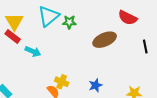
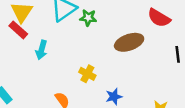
cyan arrow: (33, 51) -> (41, 50), turned 77
yellow cross: (62, 82) -> (87, 74), moved

